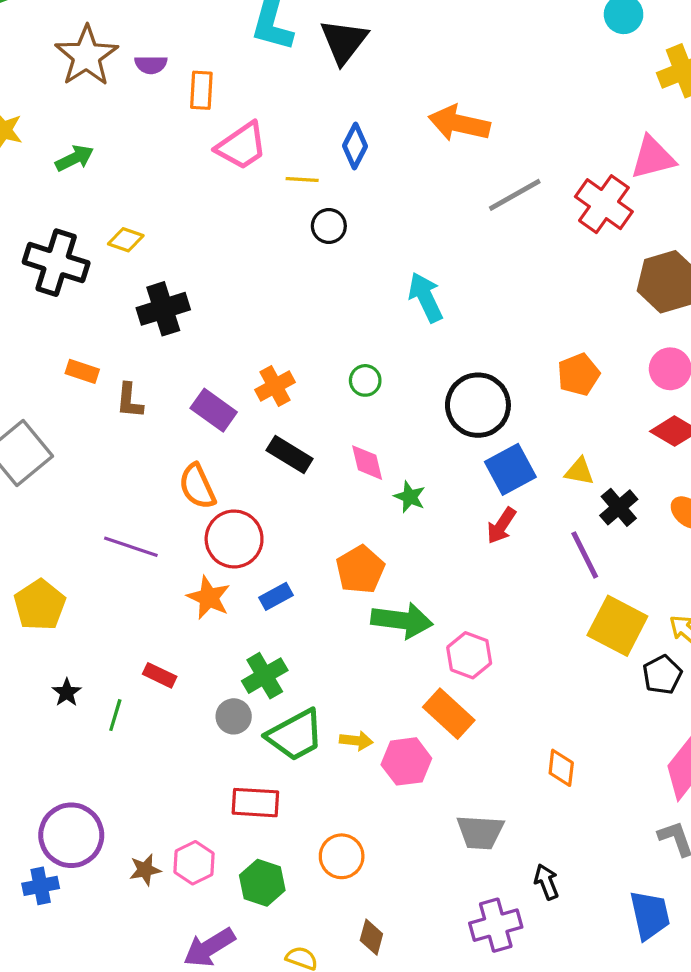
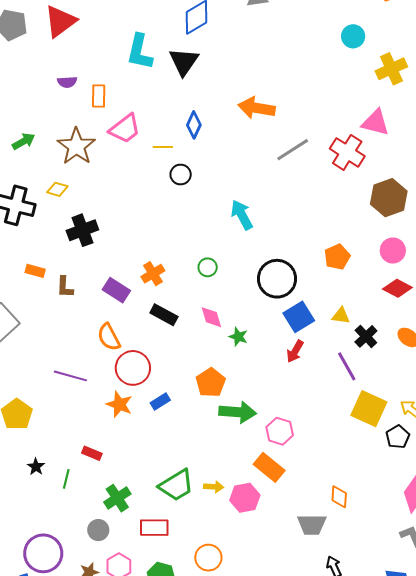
brown star: (86, 56) -> (76, 146), moved
pink triangle: (653, 158) -> (375, 123), turned 32
green cross: (265, 676) -> (117, 498), moved
gray circle: (234, 716) -> (98, 530), moved
gray trapezoid: (480, 832) -> (312, 525), moved

